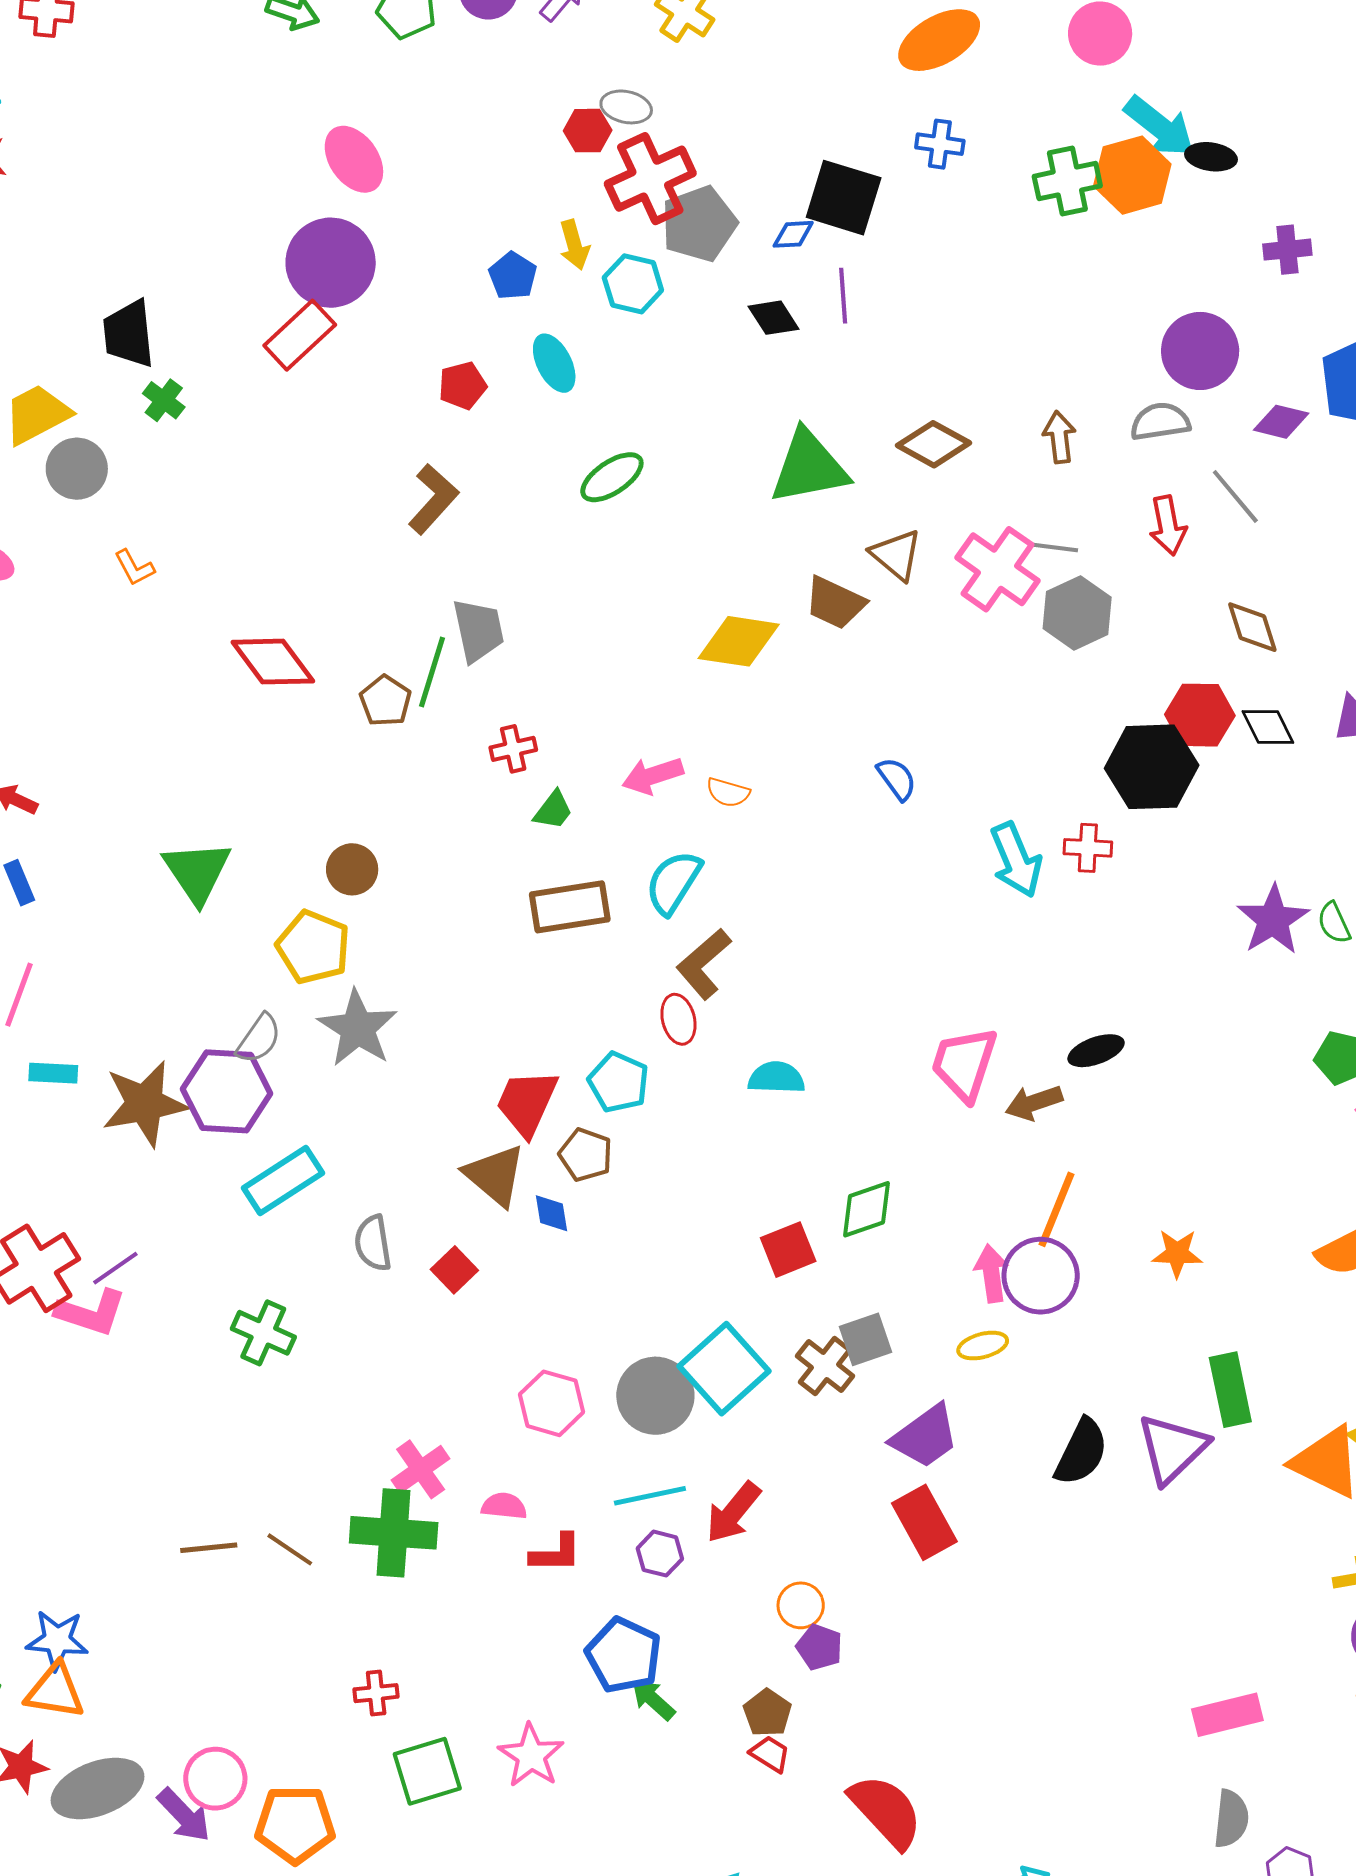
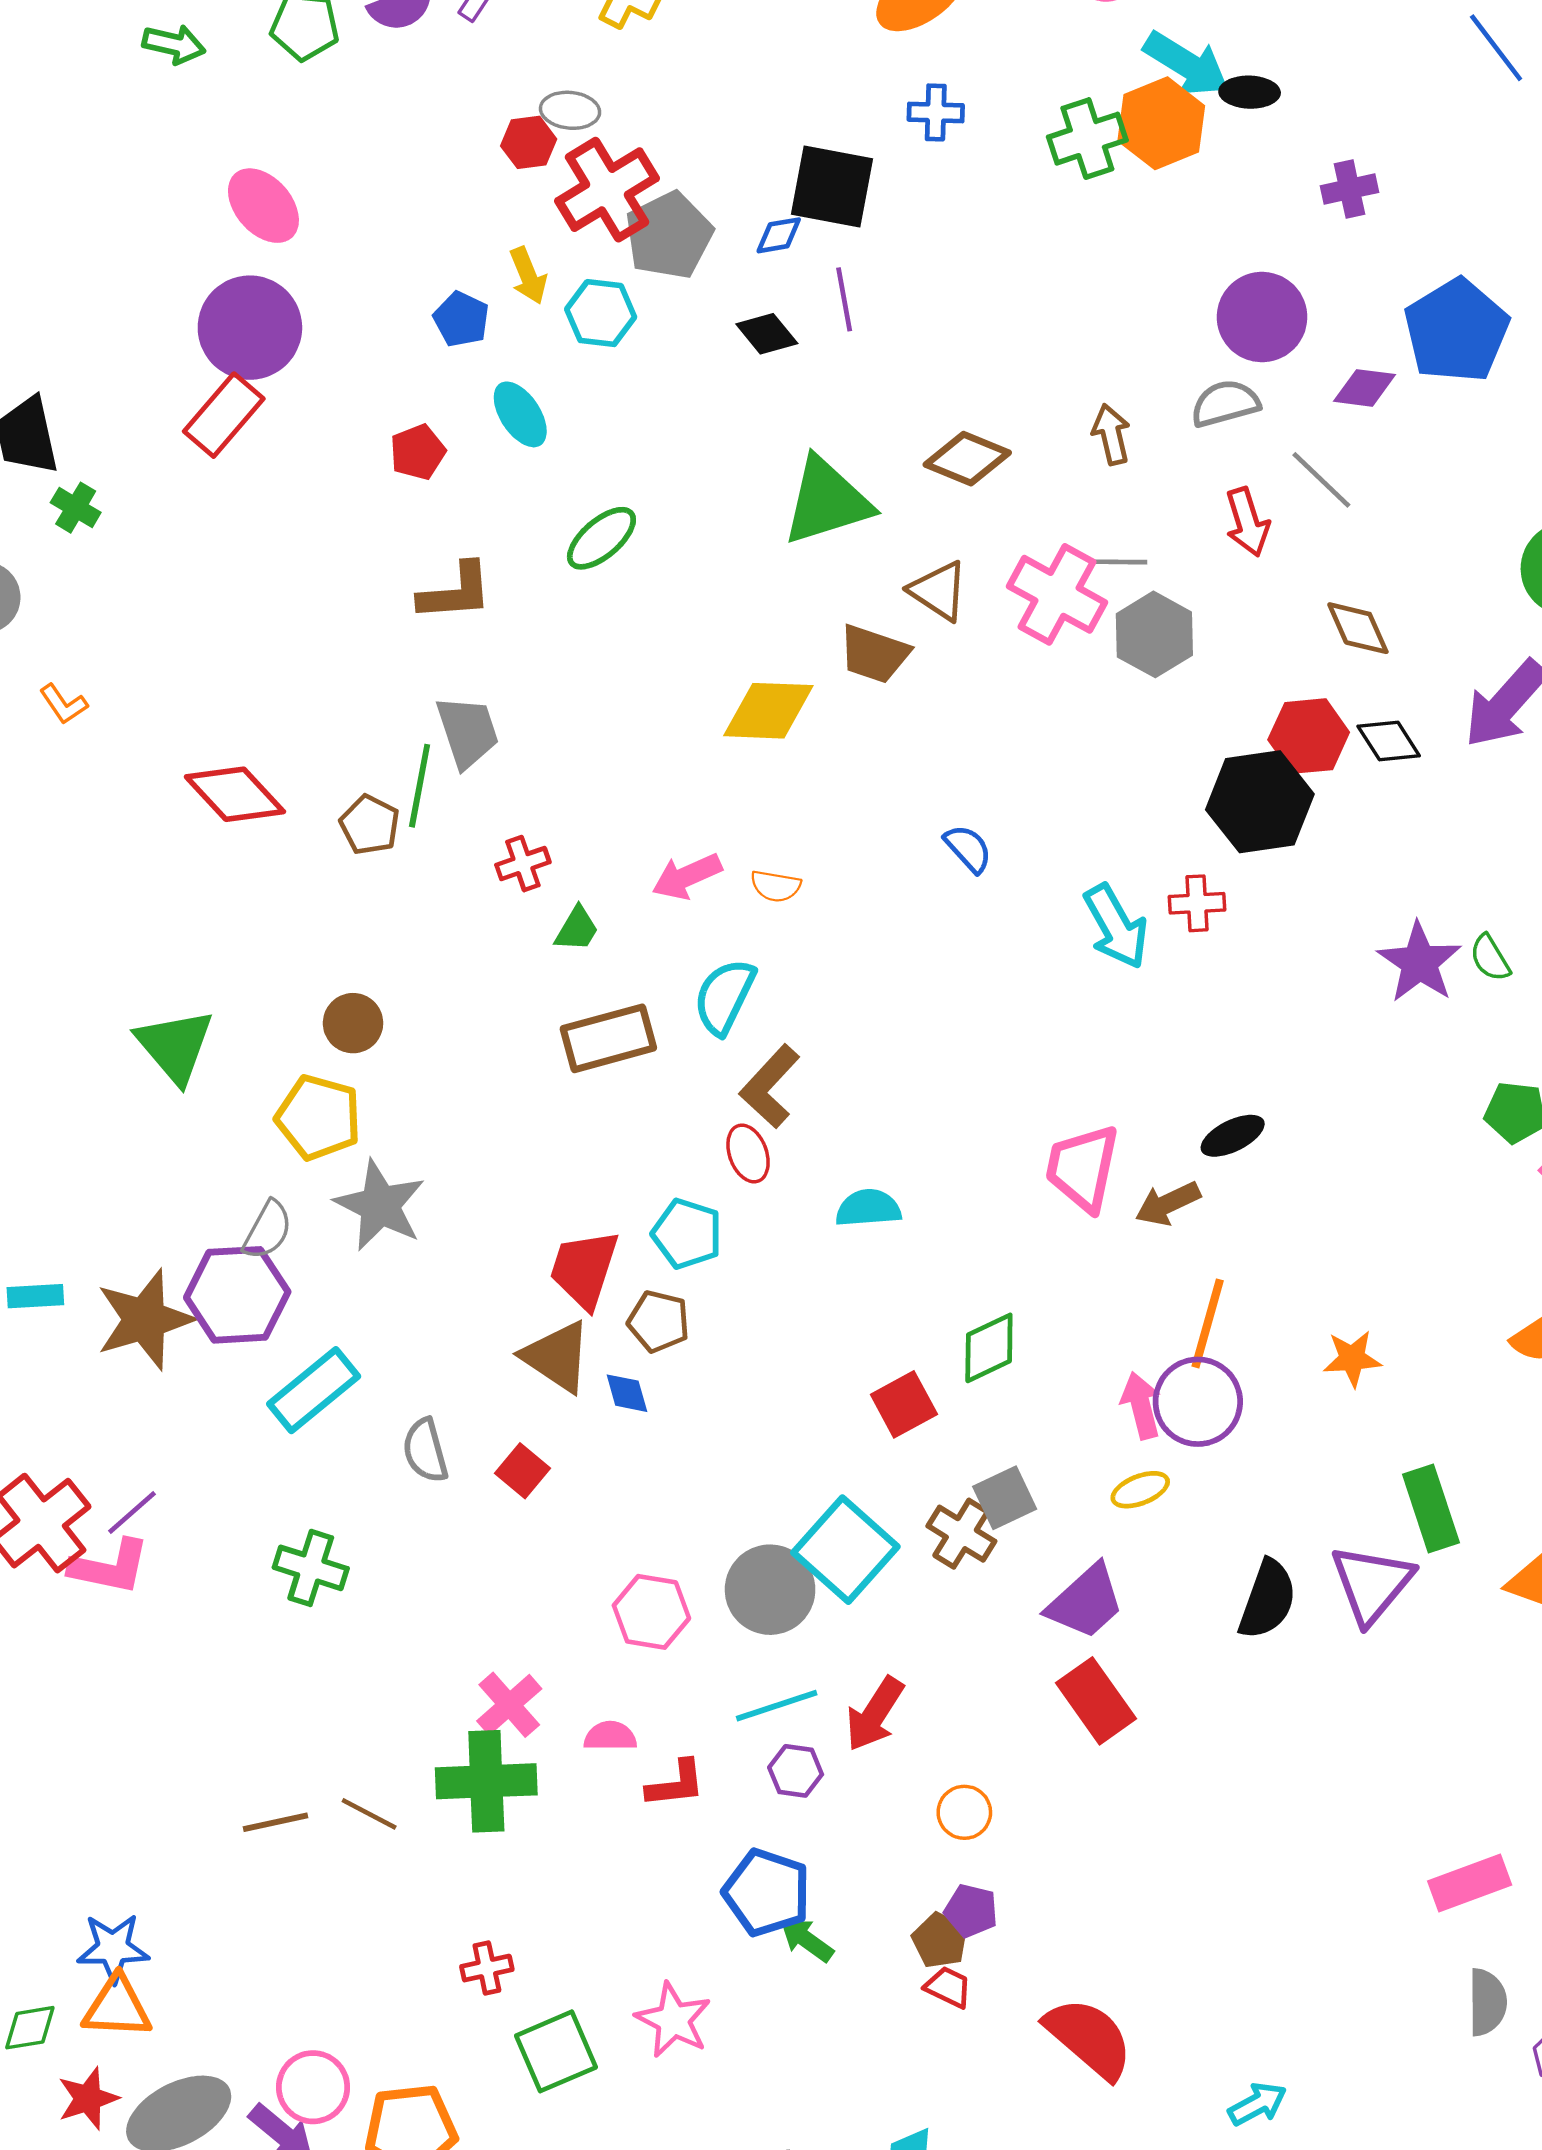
brown L-shape: (433, 499) -> (455, 592), moved, turned 50
purple pentagon: (819, 1647) -> (971, 1911), moved

